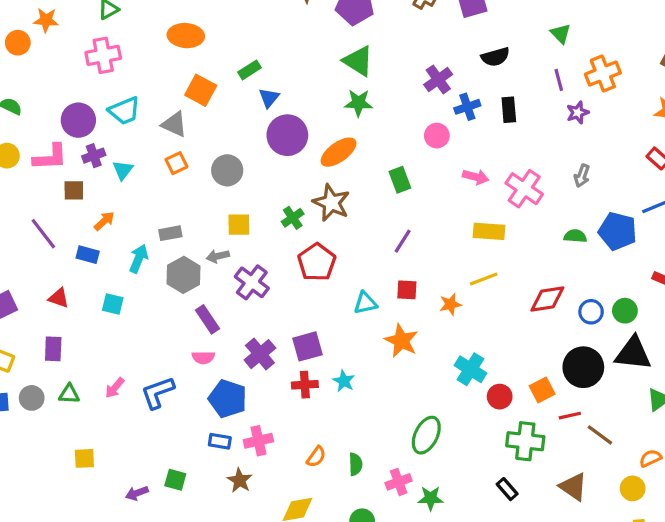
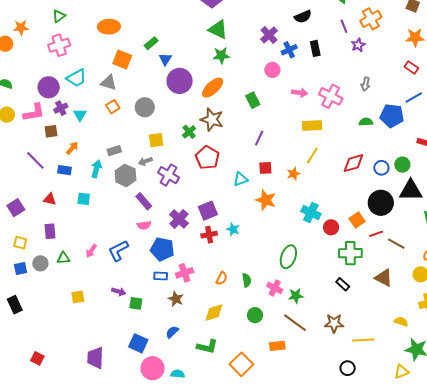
yellow line: (484, 279) -> (312, 156), turned -30
pink cross: (399, 482) -> (275, 288), turned -35
purple arrow: (137, 493) -> (119, 292), moved, turned -136

